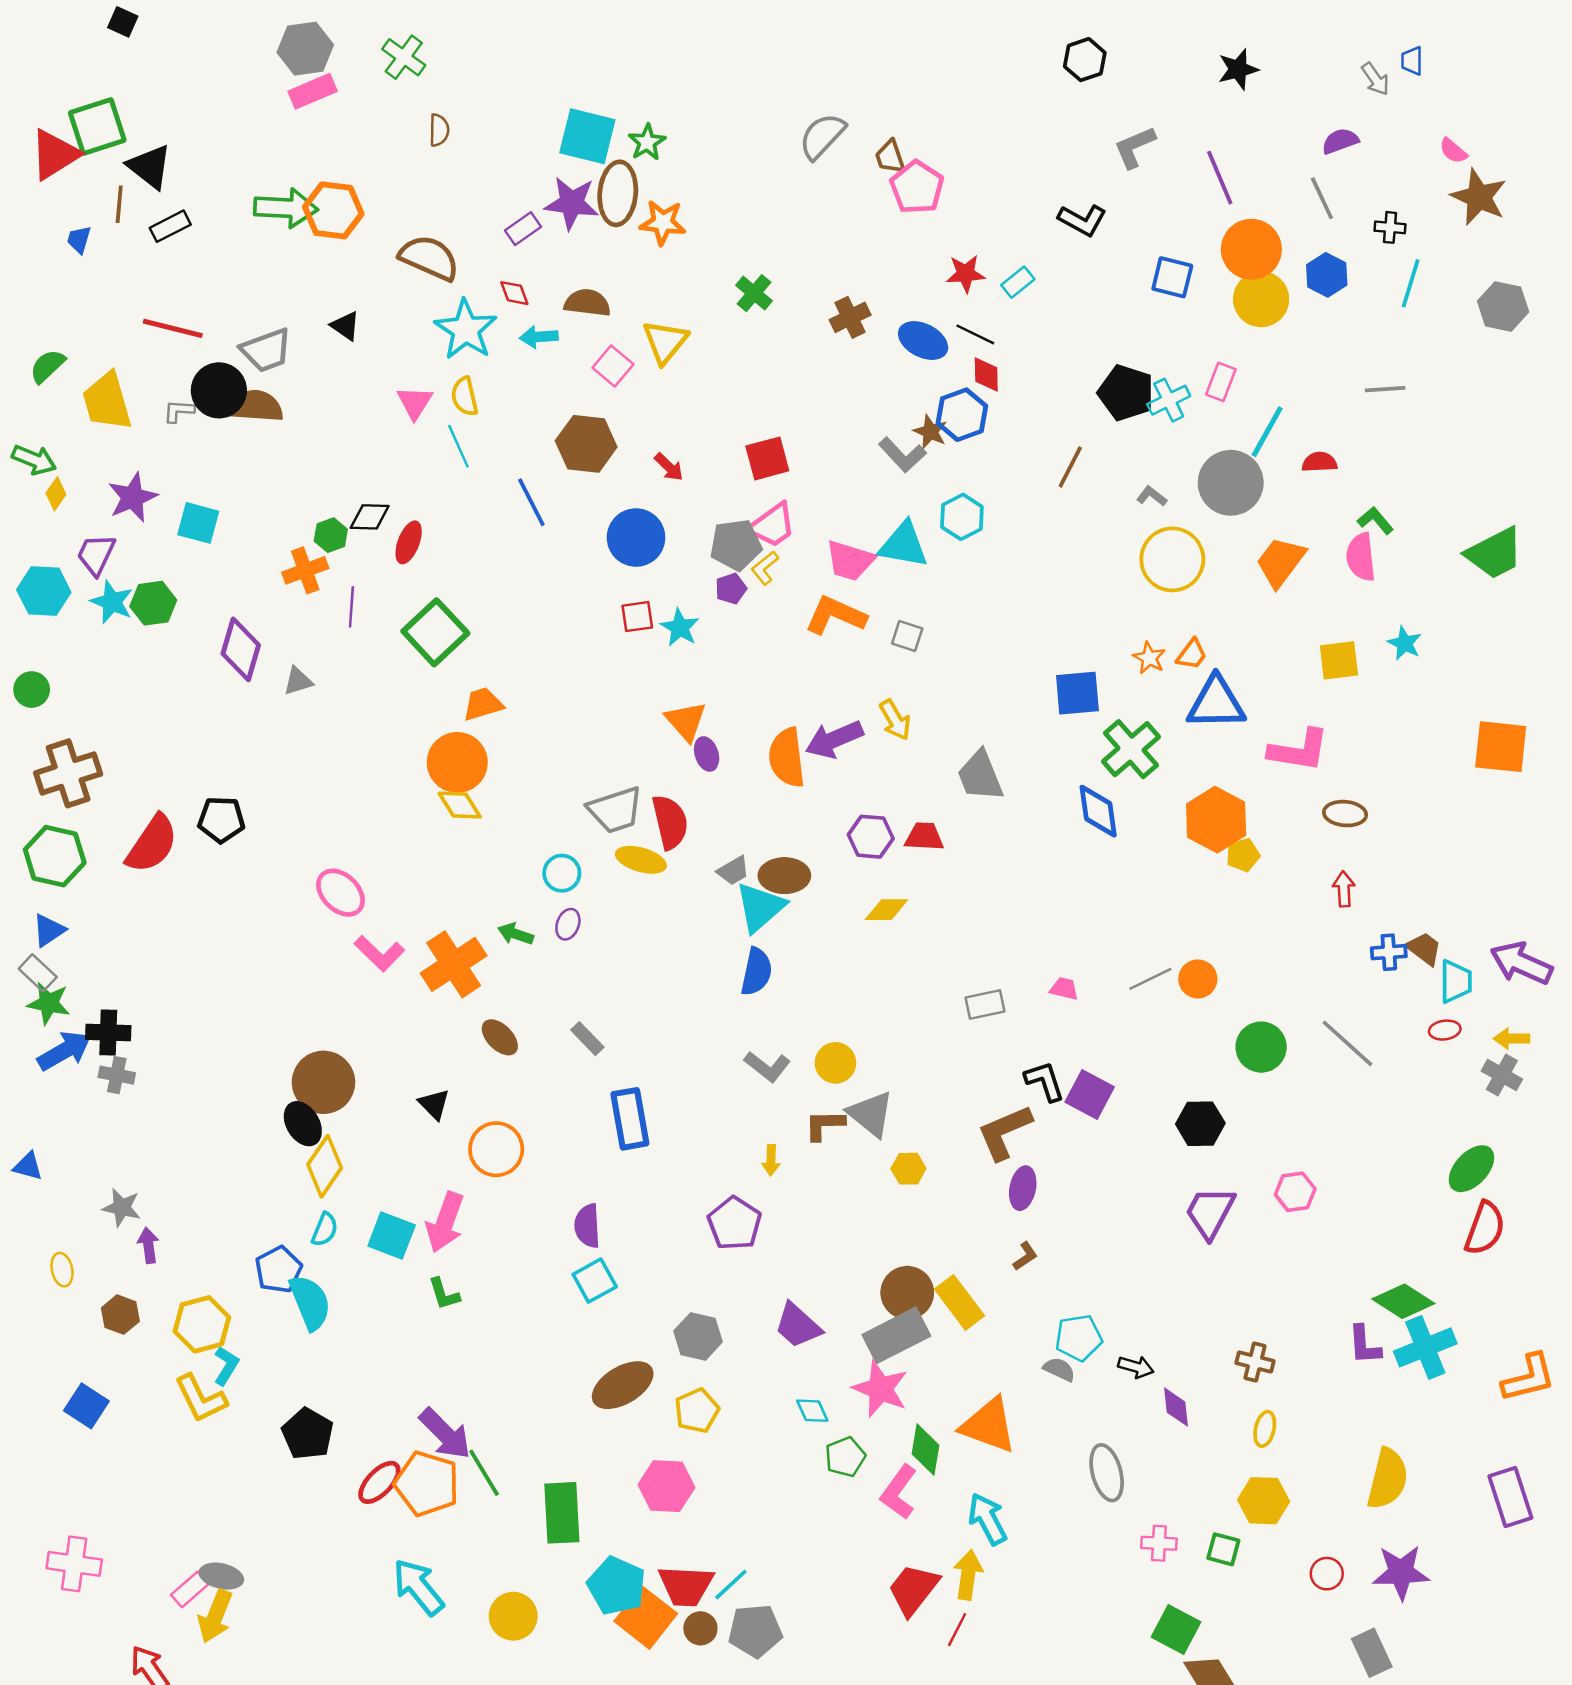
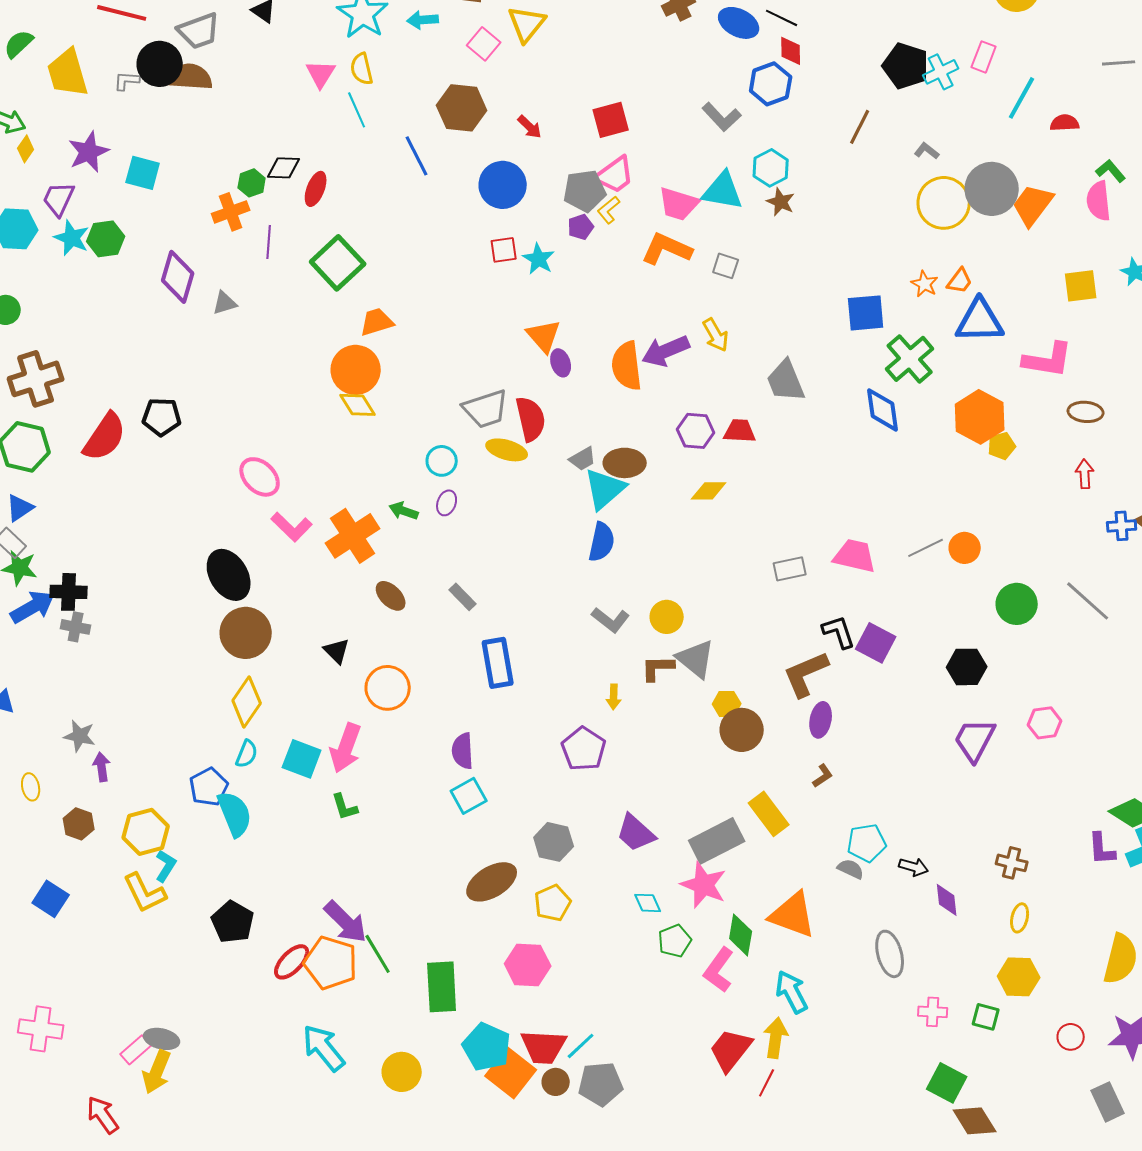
brown star: (930, 432) -> (781, 202), moved
gray circle: (1231, 483) -> (992, 189), moved
pink trapezoid: (1064, 989) -> (855, 556), size x1.8
black ellipse: (303, 1124) -> (229, 575), moved, size x1.4
brown circle: (907, 1293) -> (742, 730), moved

